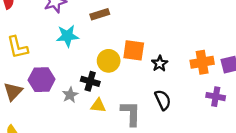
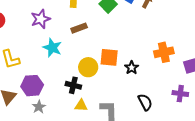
cyan star: (67, 36) -> (52, 48), turned 30
orange cross: (202, 62) -> (164, 52), moved
gray star: (70, 95) -> (39, 107), moved
black semicircle: (163, 100) -> (145, 102), moved

